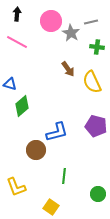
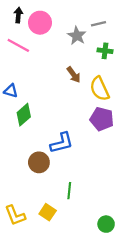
pink circle: (51, 21) -> (40, 23), moved
purple pentagon: (96, 126) -> (102, 119), moved
yellow L-shape: (16, 187) -> (15, 215), moved
green circle: (98, 194) -> (106, 224), moved
yellow square: (51, 207) -> (48, 212), moved

